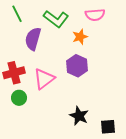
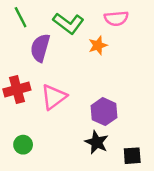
purple hexagon: (77, 66) -> (104, 112), moved
green circle: (19, 98) -> (23, 145), moved

